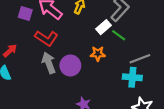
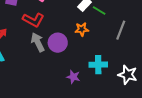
gray line: (140, 59) -> (121, 30), turned -42
cyan cross: (132, 77) -> (98, 65), moved

